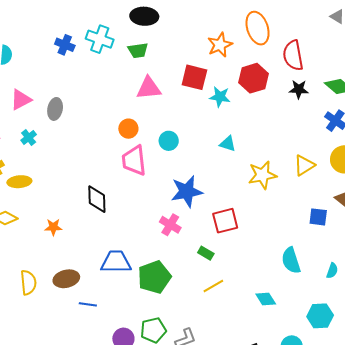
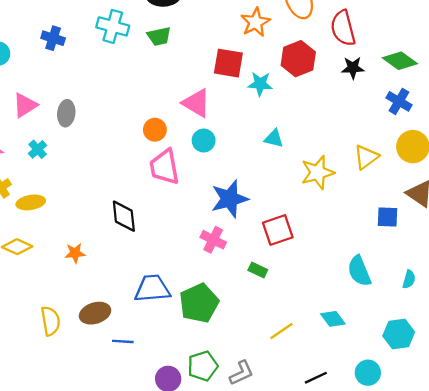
blue cross: (65, 45) -> (53, 38), moved
pink triangle: (149, 88) -> (196, 103), moved, turned 40
yellow line: (213, 286) -> (282, 331), moved

